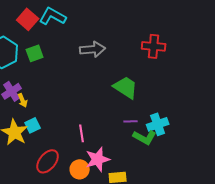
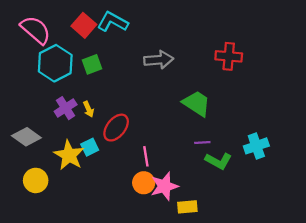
yellow arrow: (23, 100) -> (89, 109), moved
cyan cross: (158, 124) -> (256, 146), moved
red ellipse: (48, 161) -> (116, 128), moved
orange circle: (80, 169) -> (144, 183), moved

